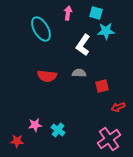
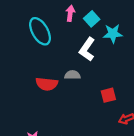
cyan square: (96, 13) -> (92, 19), moved, turned 32
gray semicircle: (79, 73) -> (73, 75), moved

